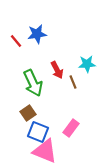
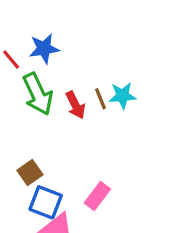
brown line: (73, 82) -> (100, 99), moved
green arrow: (33, 83) -> (38, 94), moved

